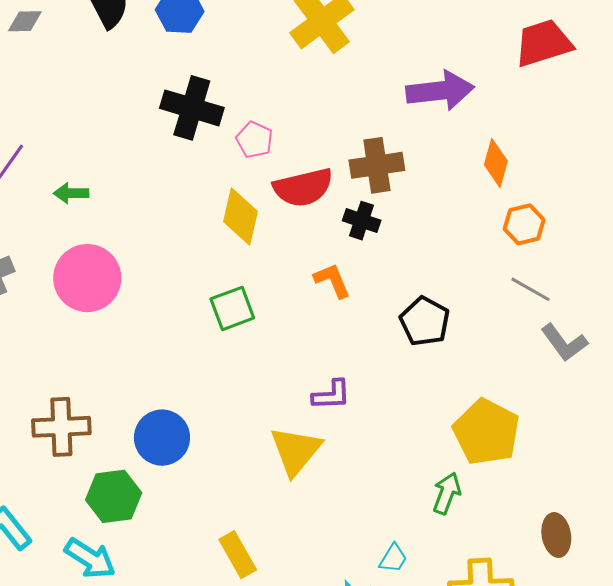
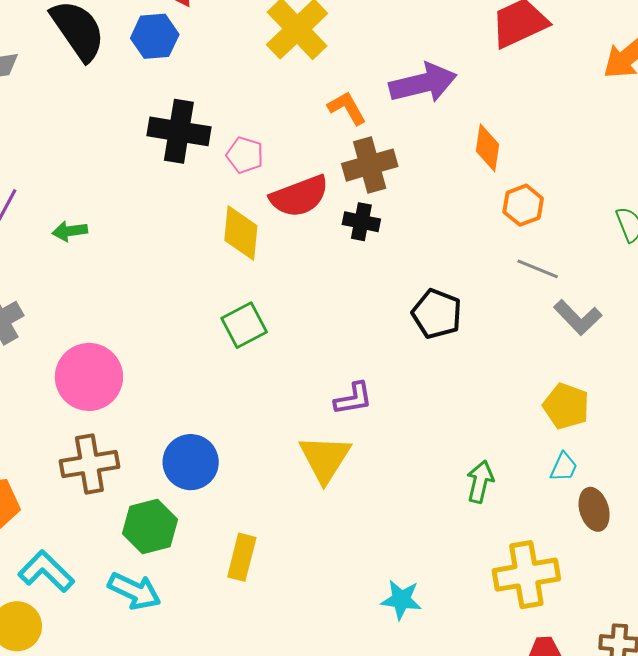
pink circle: (87, 278) -> (89, 377), moved
orange L-shape: (332, 281) -> (347, 108), moved
yellow pentagon: (486, 432) -> (566, 406), moved, size x0.7
yellow rectangle: (238, 555) -> (242, 557), moved, turned 51
cyan trapezoid: (393, 558) -> (564, 467), moved

